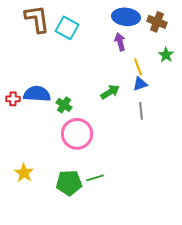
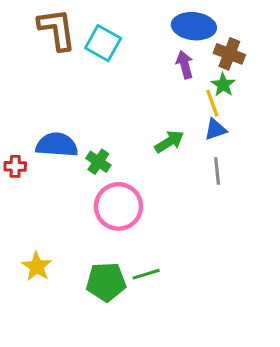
brown cross: (157, 22) -> (229, 54), moved
green star: (166, 55) -> (223, 85), moved
red cross: (13, 99) -> (15, 166), moved

